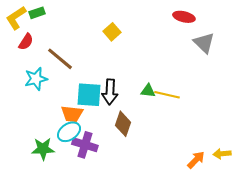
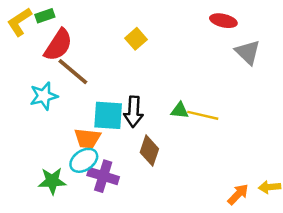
red semicircle: (26, 42) -> (58, 45), moved, size x1.6

